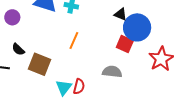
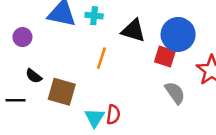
black triangle: (121, 14) -> (133, 31), moved, size x1.5
gray semicircle: (112, 72) -> (175, 93), moved, turned 54

